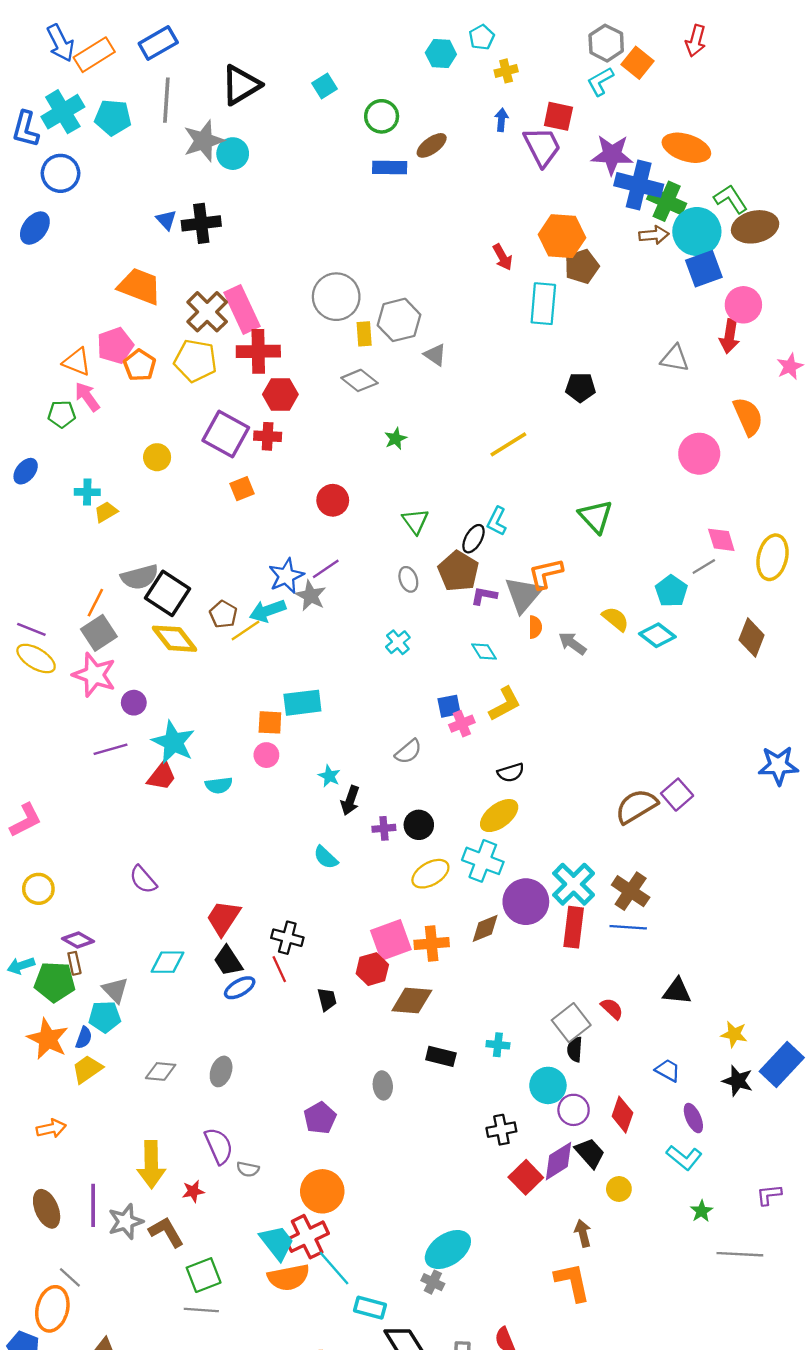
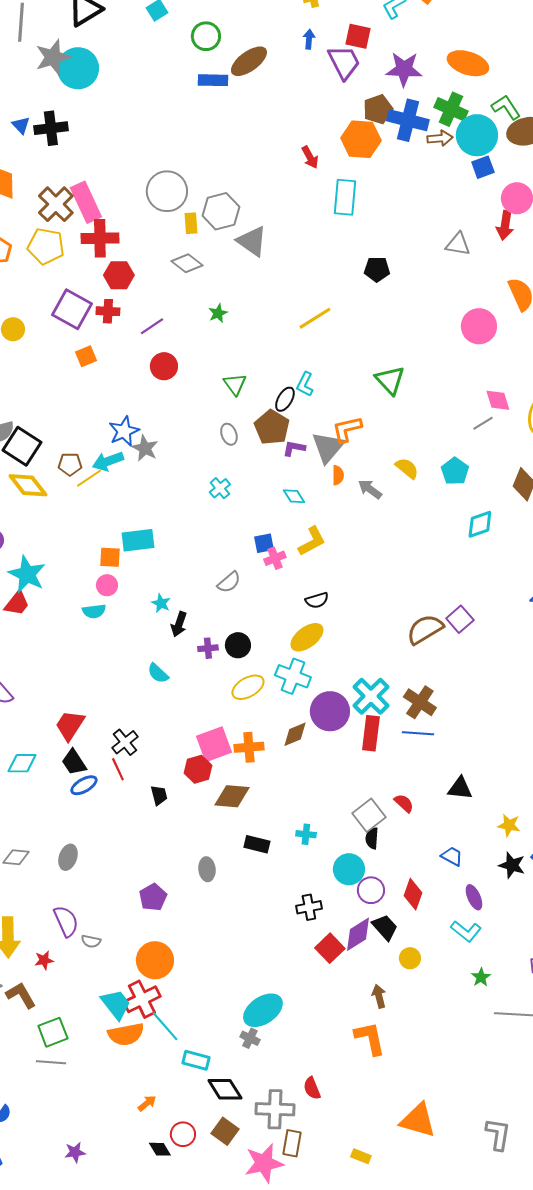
brown ellipse: (432, 145) -> (249, 61), size x1.4
cyan circle: (233, 154) -> (78, 68), size x1.5
blue cross: (639, 185) -> (408, 120), moved
brown pentagon: (582, 266) -> (378, 109), moved
blue square: (704, 269) -> (483, 167), size x0.7
gray triangle: (435, 355) -> (252, 241), size x1.6
purple line: (326, 569) -> (152, 326), moved
cyan pentagon: (671, 591) -> (455, 471), moved
brown pentagon: (223, 614) -> (70, 464), turned -30
cyan diamond: (657, 635) -> (480, 524), moved, turned -56
cyan semicircle: (219, 785) -> (94, 611), moved
black cross: (287, 938) -> (125, 742), turned 36

